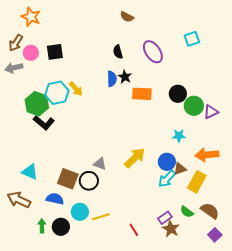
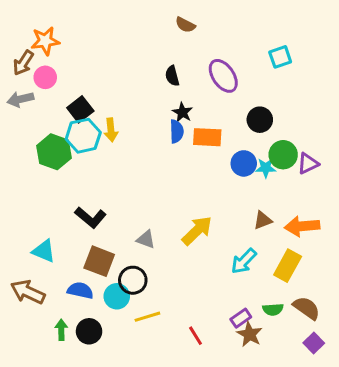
orange star: (31, 17) -> (45, 41), moved, turned -30
black square: (55, 52) -> (80, 109), moved, turned -30
blue semicircle: (112, 79) -> (177, 131), moved
yellow arrow: (76, 89) -> (111, 130), turned 35
black circle: (178, 94) -> (260, 120), moved
black L-shape: (44, 123) -> (90, 217), moved
cyan star: (179, 136) -> (266, 168), moved
blue circle: (167, 162) -> (244, 163), moved
brown triangle: (180, 169) -> (263, 220), moved
black circle: (89, 181) -> (133, 280), moved
cyan circle: (80, 212) -> (117, 296), moved
green semicircle: (187, 212) -> (273, 309), turned -40

